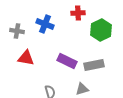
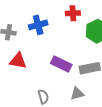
blue cross: (45, 24) -> (38, 25), turned -36

